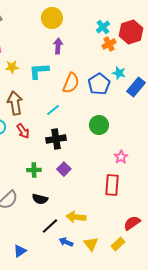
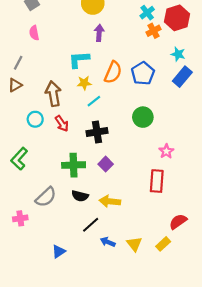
yellow star: (12, 67) -> (84, 83), moved
cyan star: (119, 73) -> (178, 54), moved
green cross: (34, 170) -> (74, 165), size x1.5
yellow arrow: (76, 217) -> (110, 201), moved

